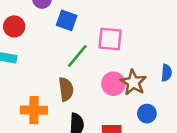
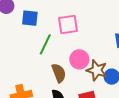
brown star: (133, 82) -> (97, 70), moved
brown semicircle: (66, 89) -> (59, 73), moved

